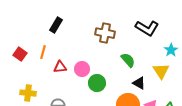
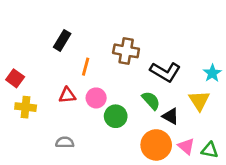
black L-shape: (147, 28) -> (165, 72), moved
orange line: (43, 52) -> (86, 67), moved
green semicircle: (128, 60) -> (151, 101), moved
yellow cross: (28, 93) -> (26, 107), moved

